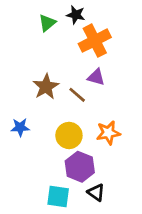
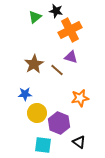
blue star: (20, 127) -> (25, 94), moved
yellow circle: (69, 135) -> (37, 113), moved
black triangle: (96, 192) -> (79, 142), moved

